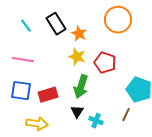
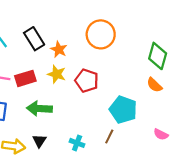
green arrow: (81, 87) -> (39, 109), moved, turned 75
red rectangle: (48, 95) -> (25, 78), moved
black triangle: (77, 112) -> (39, 141), moved

